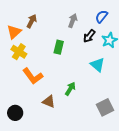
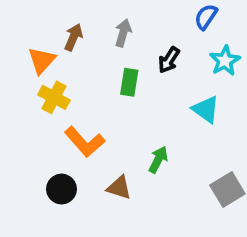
gray arrow: (73, 21) -> (123, 33), moved
black arrow: (89, 36) -> (169, 60), moved
black circle: (15, 113) -> (62, 189), moved

